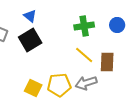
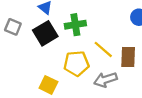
green cross: (84, 26) -> (75, 25), moved
yellow pentagon: (59, 85) -> (76, 63), moved

